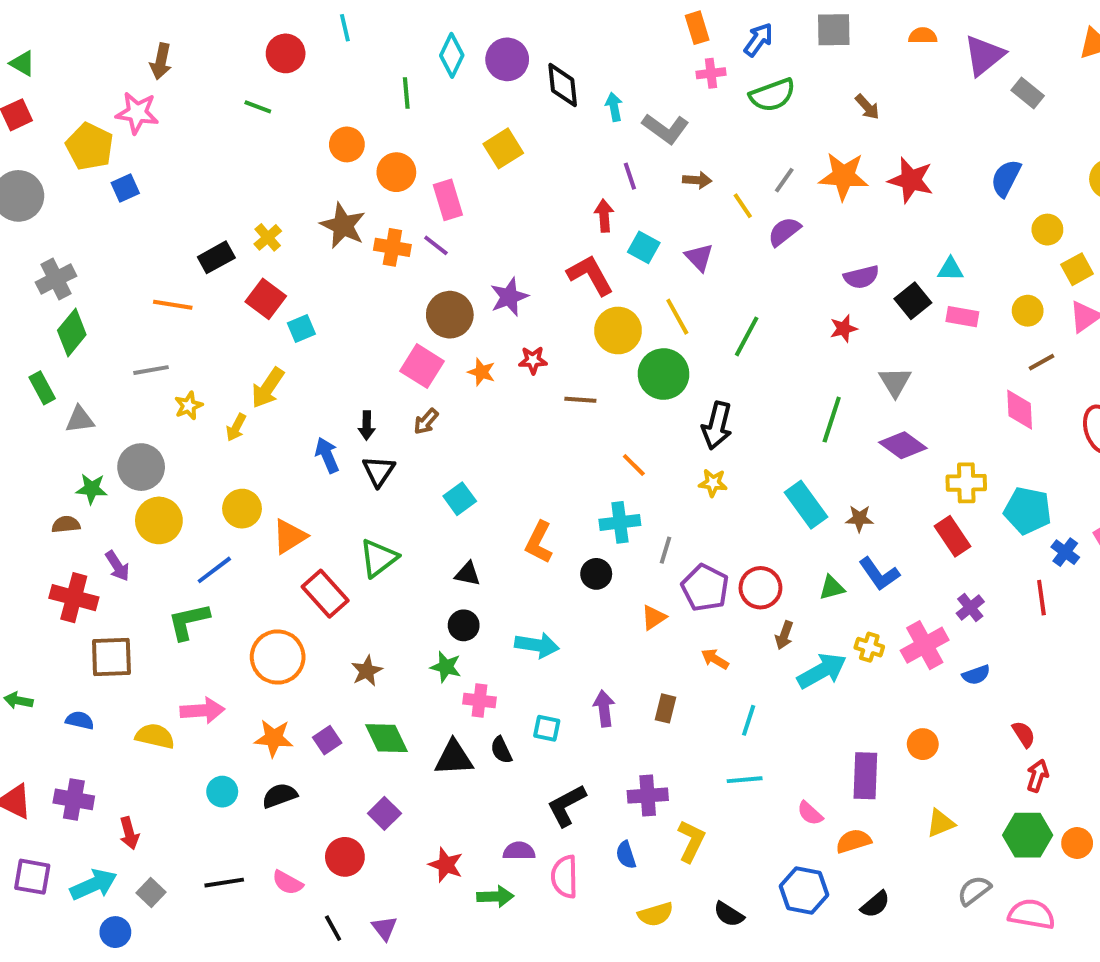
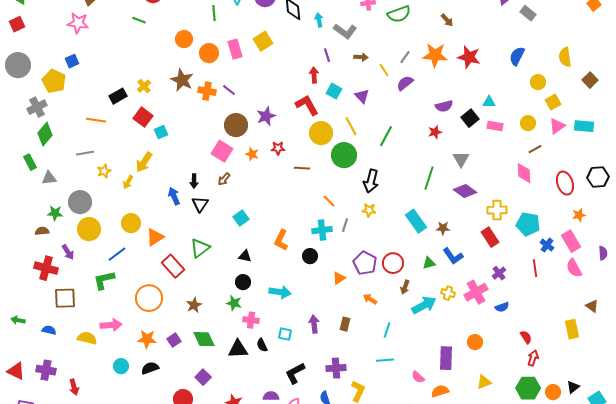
yellow pentagon: (90, 146) -> (54, 81), moved
pink rectangle: (448, 200) -> (235, 49), moved
gray line: (665, 550) -> (345, 225), moved

